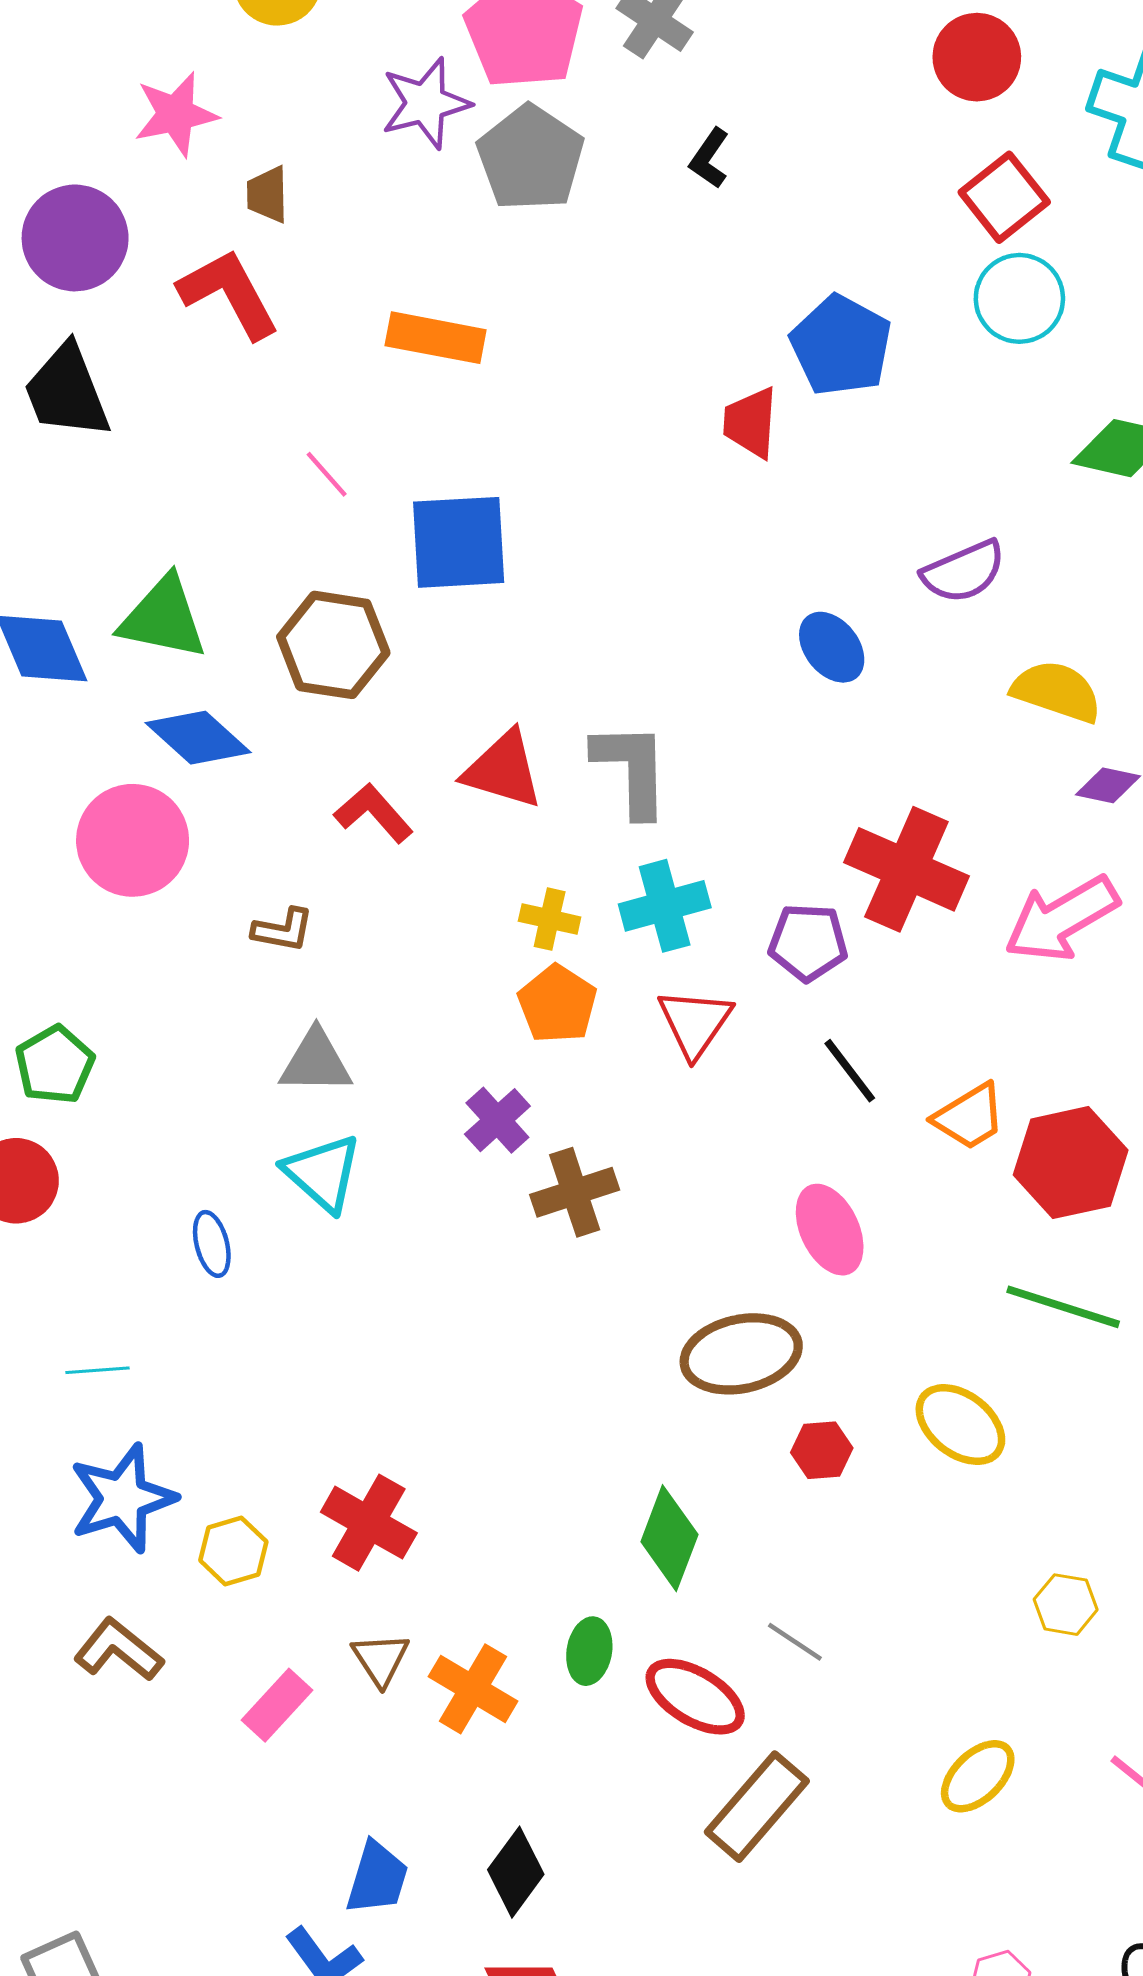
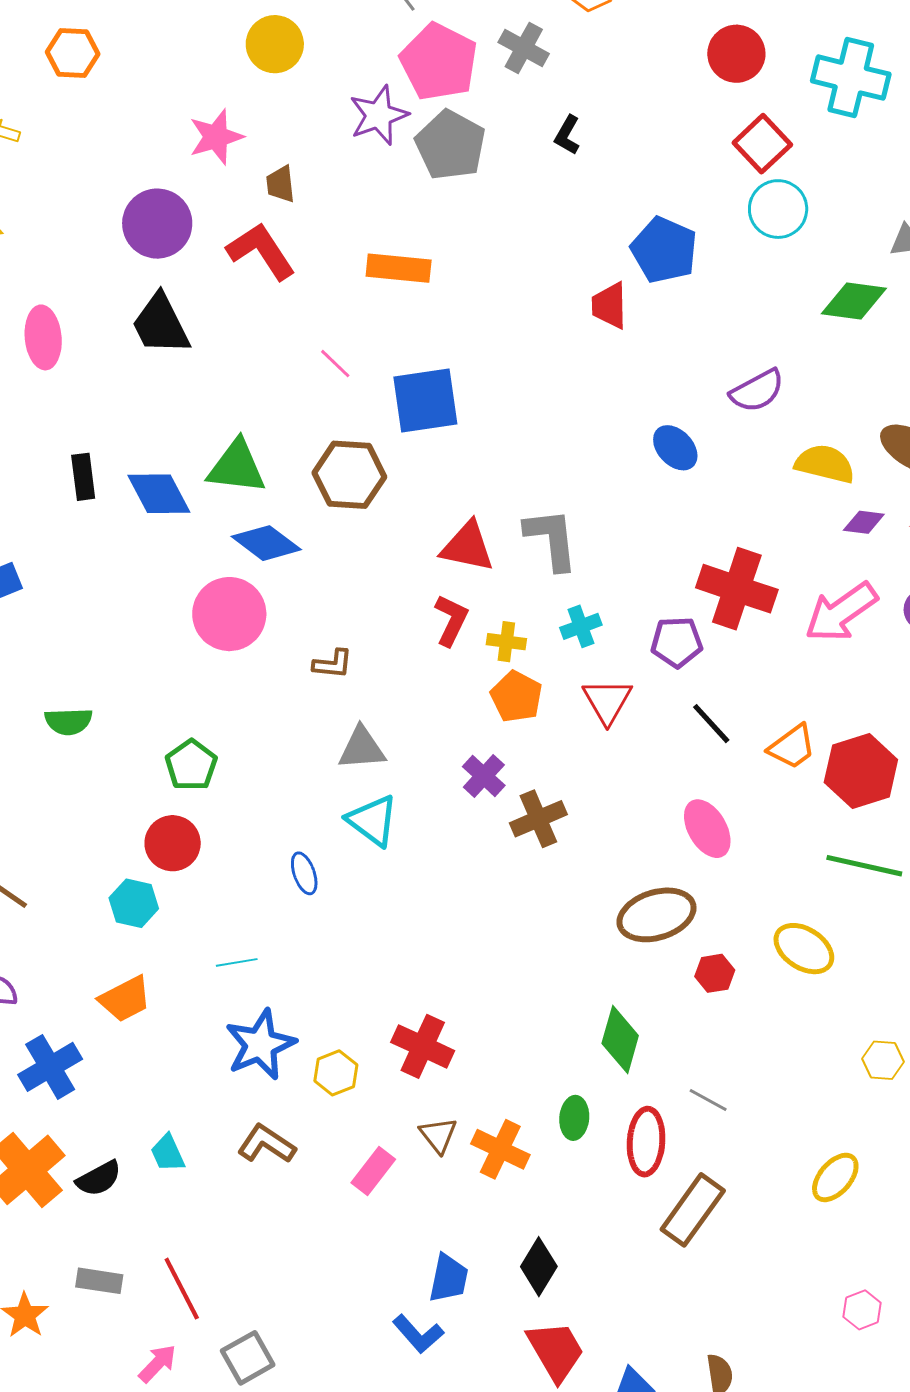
red L-shape: (373, 813) -> (451, 620), moved, turned 72
cyan cross: (665, 906) -> (581, 626), size x0.7
red ellipse: (695, 1697) -> (646, 1142), turned 68

